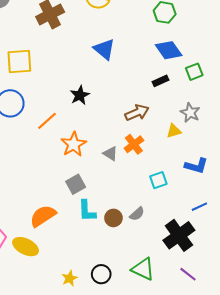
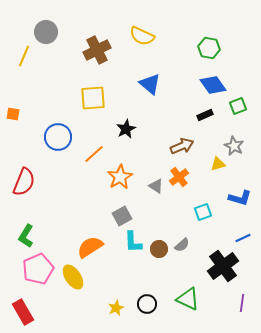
yellow square: (19, 61) -> (93, 98), moved
yellow ellipse: (26, 247) -> (73, 277), turned 30
purple line: (188, 274) -> (242, 303), moved, turned 60

